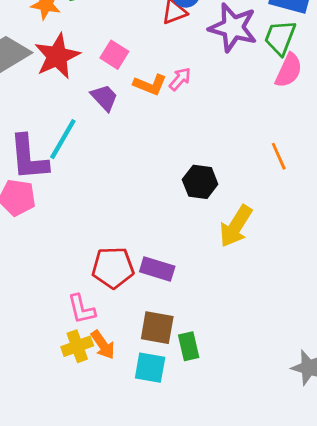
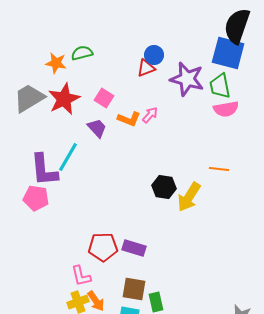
green trapezoid: (280, 38) -> (220, 86), turned -32
pink semicircle: (289, 70) -> (226, 109), turned 55
orange line: (279, 156) -> (219, 169), turned -60
yellow arrow: (236, 226) -> (189, 197), moved

